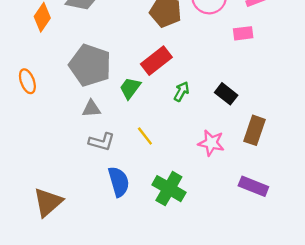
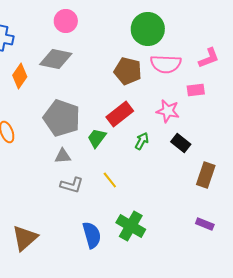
pink star: (211, 143) -> (168, 111), moved
blue semicircle: (119, 182) -> (92, 235), moved
purple rectangle: (253, 186) -> (205, 224), size x0.7

